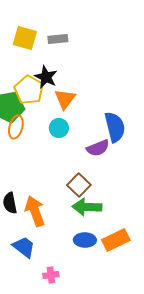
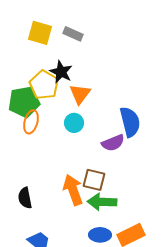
gray rectangle: (58, 39) -> (73, 34), turned 30
brown square: (79, 185) -> (94, 180), turned -30
orange arrow: (35, 211) -> (73, 190), moved

